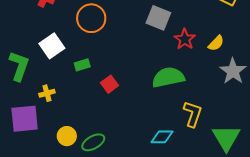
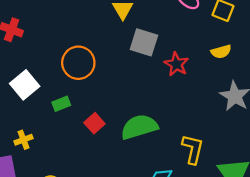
orange circle: (91, 18) -> (78, 63), moved
yellow semicircle: (216, 43) -> (221, 52), moved, turned 36
green semicircle: (168, 77) -> (139, 127), moved

